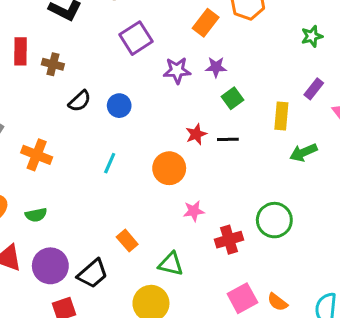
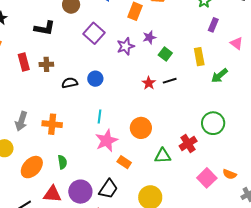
purple rectangle: (314, 89) -> (213, 25), moved
black semicircle: (80, 101) -> (70, 83), turned -133
orange circle: (169, 168) -> (141, 128), moved
pink star: (194, 211) -> (107, 141), moved, size x1.6
green semicircle: (36, 215) -> (62, 162), turned -72
green triangle: (171, 264) -> (163, 156), moved

